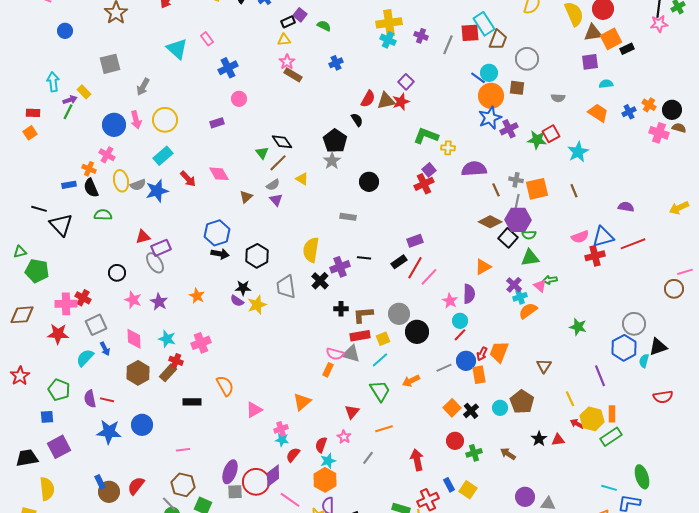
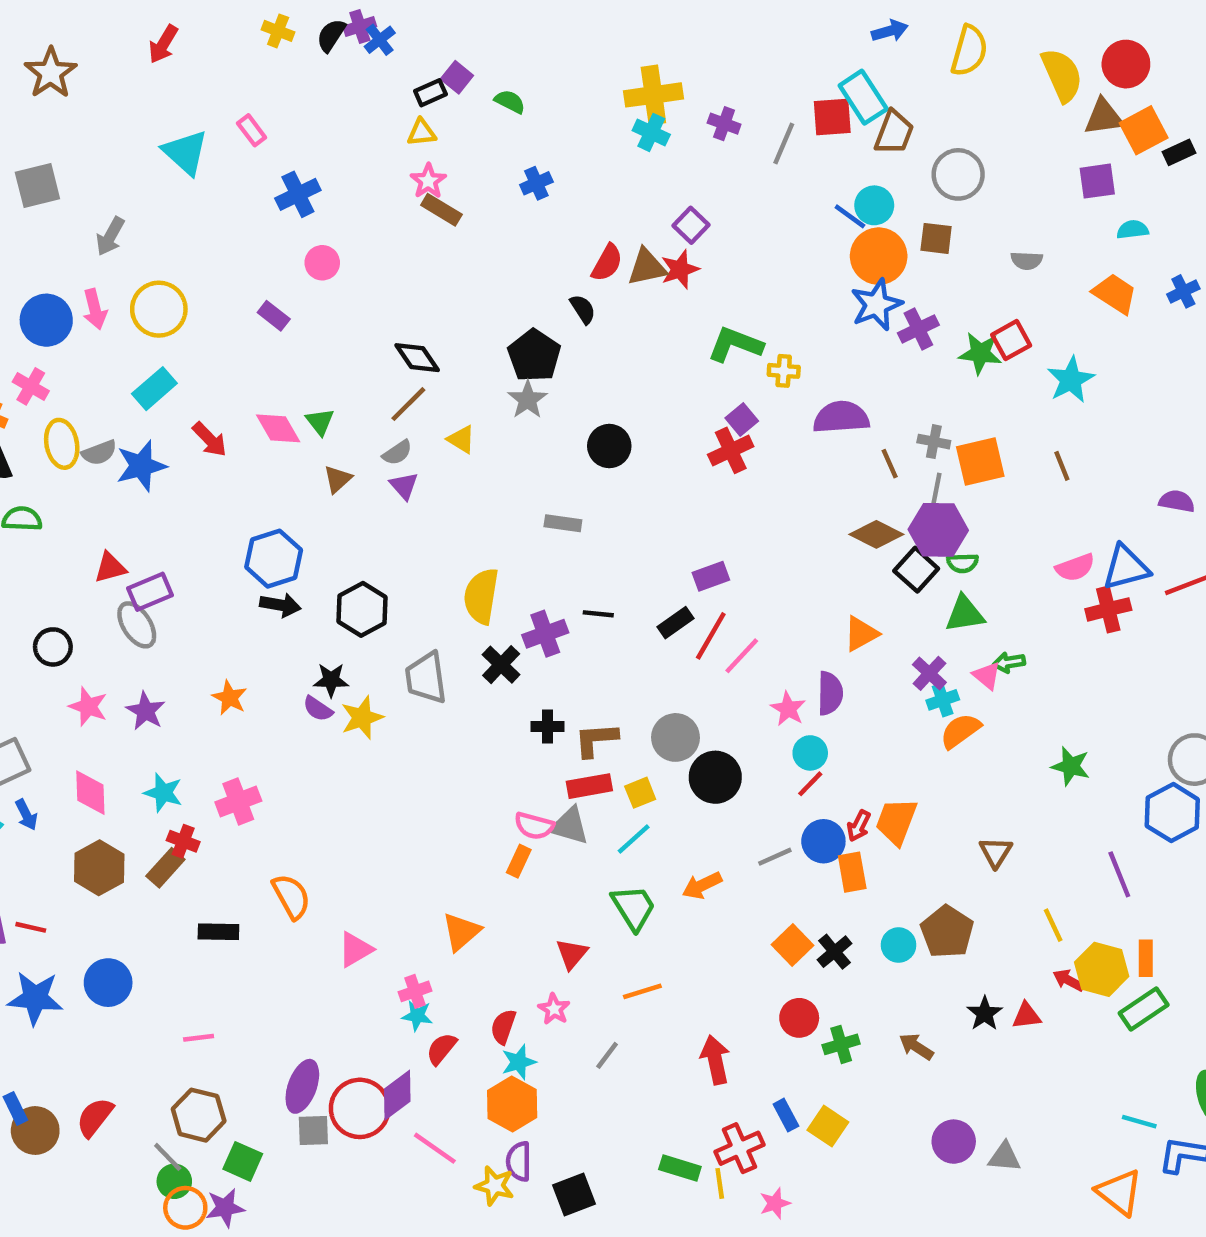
purple rectangle: (217, 123) -> (274, 316), turned 56
green triangle: (262, 153) -> (320, 422), moved

